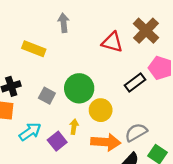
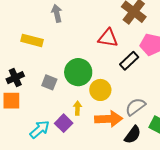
red triangle: (112, 42) -> (108, 38), moved
cyan arrow: (30, 132) -> (40, 129), moved

